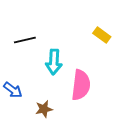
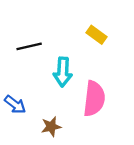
yellow rectangle: (102, 35) -> (96, 35), moved

